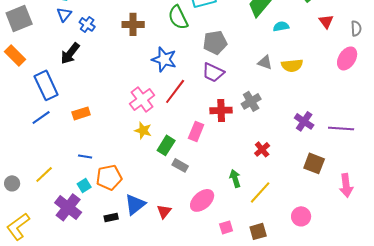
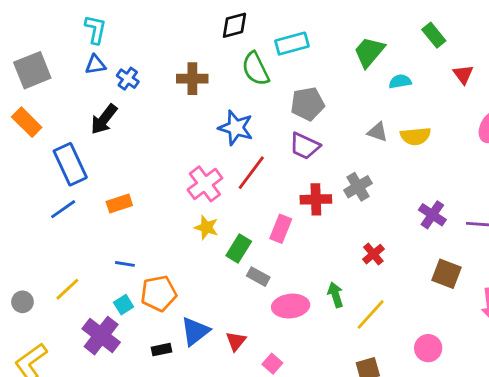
blue triangle: (64, 14) -> (95, 65), turned 42
pink ellipse: (202, 200) -> (291, 306), moved, turned 35
pink square: (226, 227) -> (272, 364), moved, turned -32

